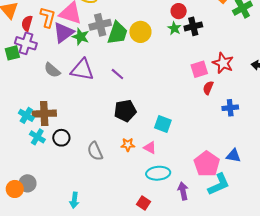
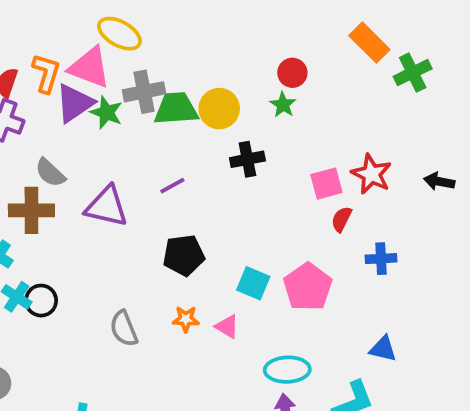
black cross: (193, 26) -> (247, 159), moved
green trapezoid: (118, 33) -> (176, 109), turned -115
purple triangle: (82, 70) -> (107, 206), moved
purple line: (117, 74) -> (172, 186), turned -72
brown cross: (44, 114) -> (31, 210), moved
black circle: (61, 138) -> (41, 301), moved
pink pentagon: (207, 164) -> (308, 287), moved
cyan ellipse: (158, 173) -> (287, 370), moved

